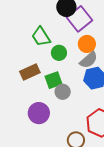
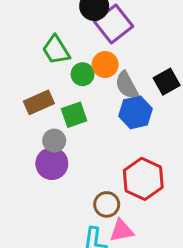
orange circle: (87, 44) -> (105, 65), moved
gray semicircle: (89, 60) -> (127, 85), turned 102
gray circle: (63, 92) -> (54, 141), moved

